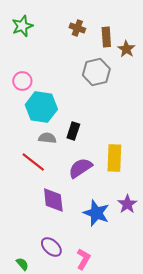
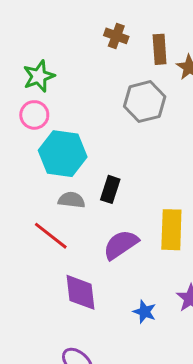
green star: (22, 26) -> (39, 76), moved
blue star: (96, 213) -> (145, 312), size x0.6

